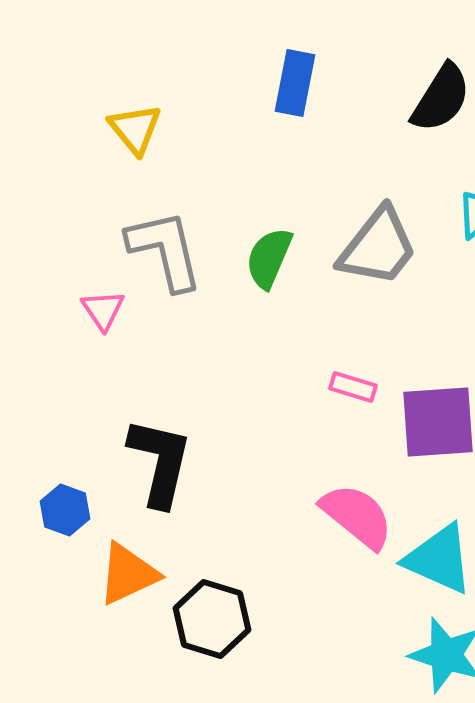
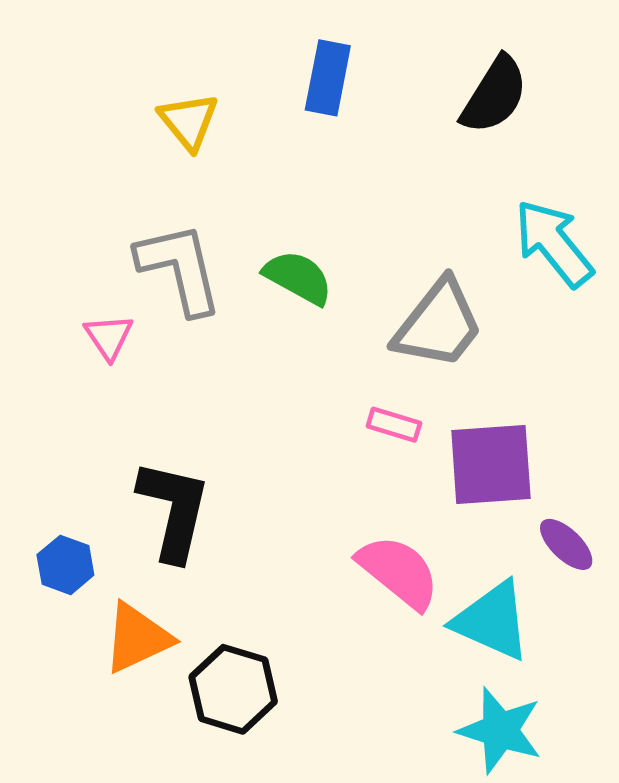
yellow triangle: (135, 129) -> (189, 121), moved
gray trapezoid: (378, 247) -> (438, 324), moved
green semicircle: (269, 258) -> (298, 277), turned 96

